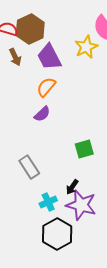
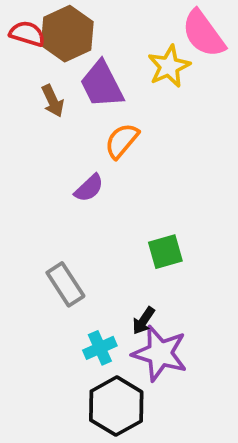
brown arrow: (15, 57) -> (53, 101), moved
orange semicircle: (46, 87) -> (122, 141), moved

